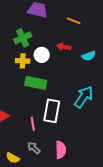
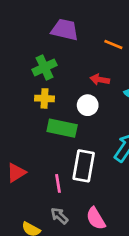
white circle: (42, 55) -> (88, 105), moved
pink semicircle: (61, 150) -> (96, 218), turned 150

